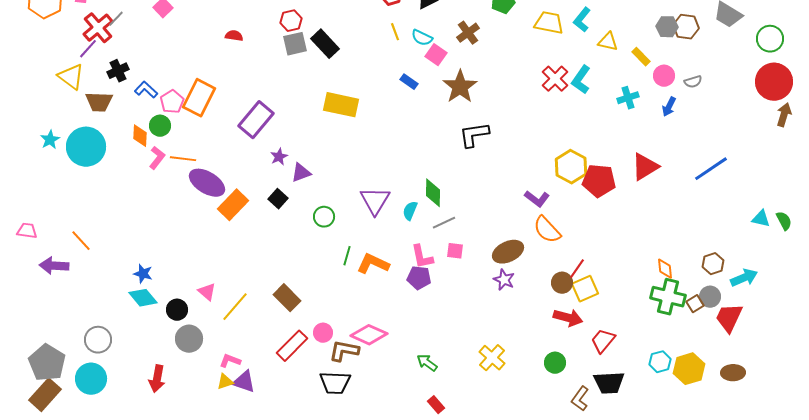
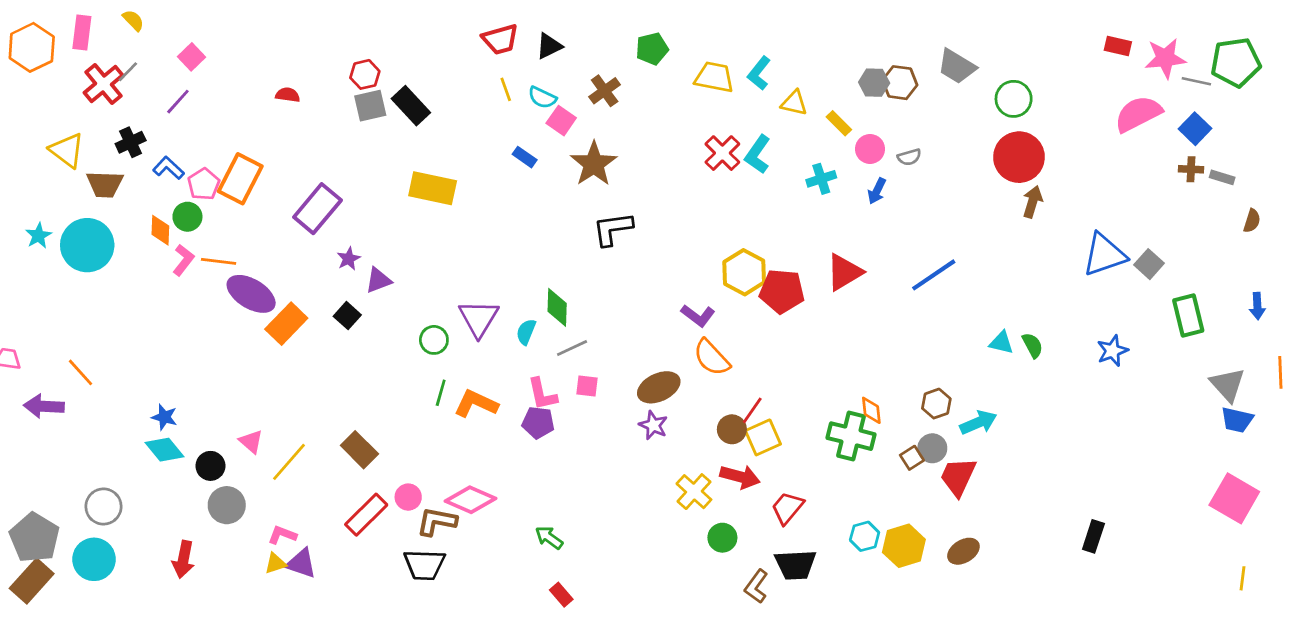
purple line: (88, 49) -> (178, 102), moved
green circle: (324, 217) -> (434, 340), moved
green cross: (668, 297) -> (851, 436), moved
yellow cross: (492, 358) -> (694, 492), moved
brown ellipse: (733, 373) -> (963, 551), turned -30

